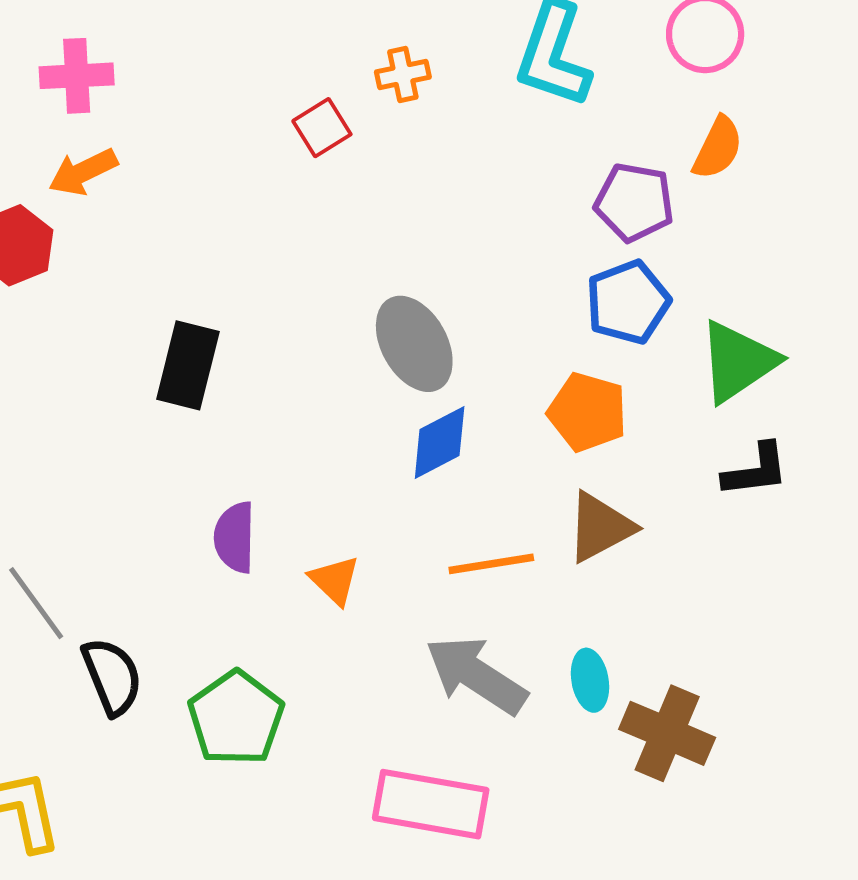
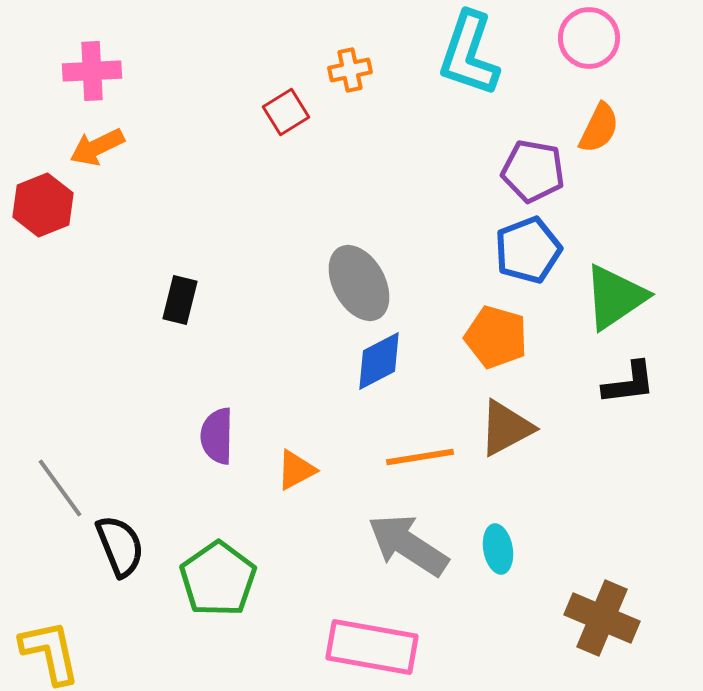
black rectangle: (188, 365) -> (180, 300), size x0.7
orange triangle: (335, 580) -> (296, 470), turned 48
brown cross: (667, 733) -> (602, 618), moved

